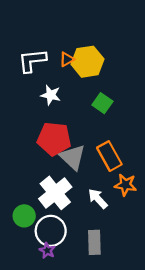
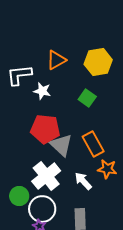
orange triangle: (67, 59) -> (56, 60), size x1.5
white L-shape: (32, 61) -> (19, 75), moved
yellow hexagon: (87, 62) -> (98, 62), moved

